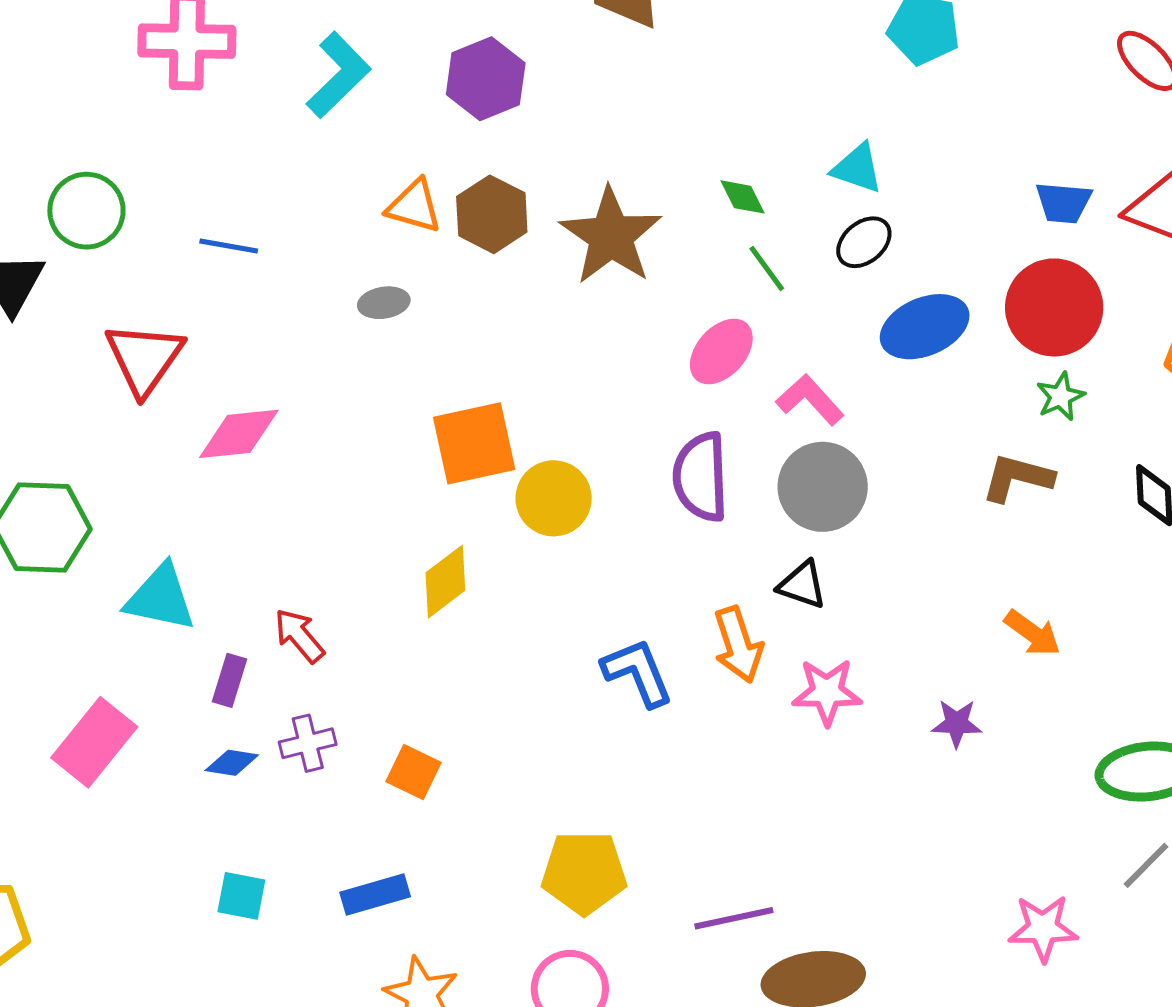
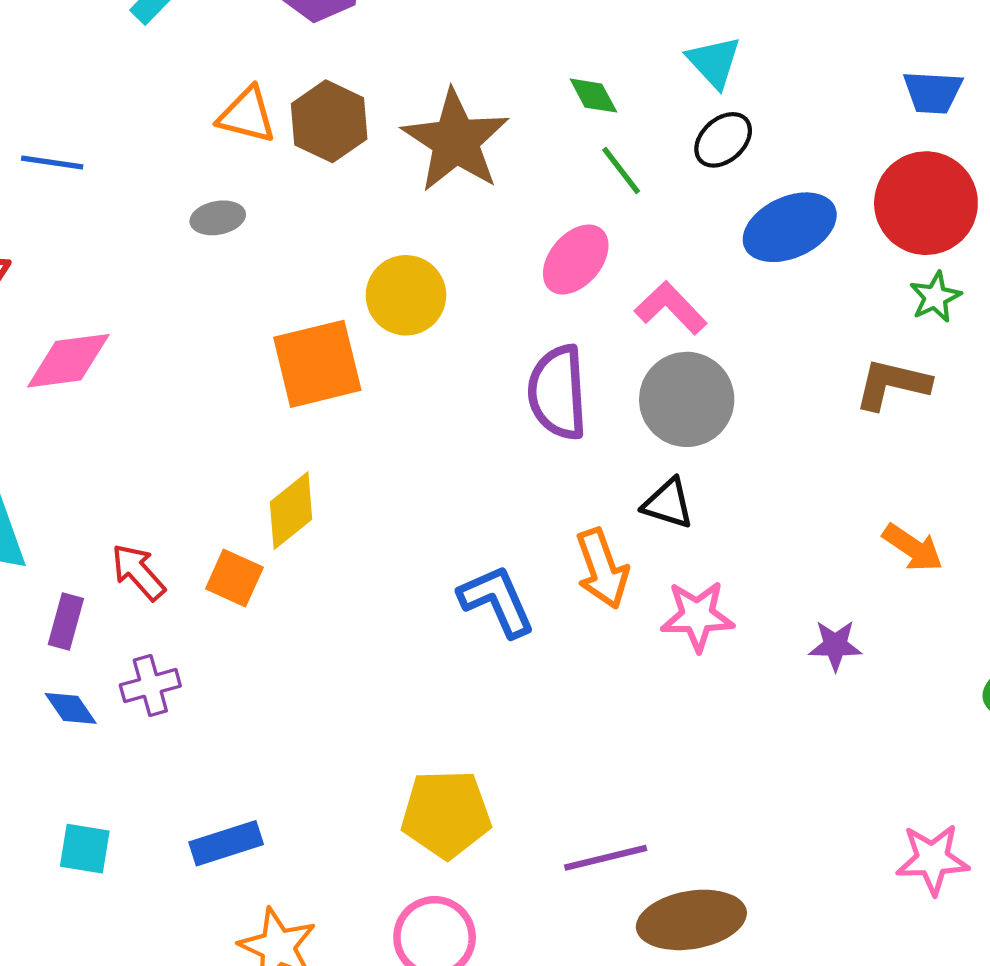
cyan triangle: (857, 168) -> (714, 62), turned 30
yellow circle: (554, 498) -> (406, 295), moved
blue diamond: (232, 763) -> (71, 708), turned 48
orange square: (414, 772) -> (234, 578), moved

